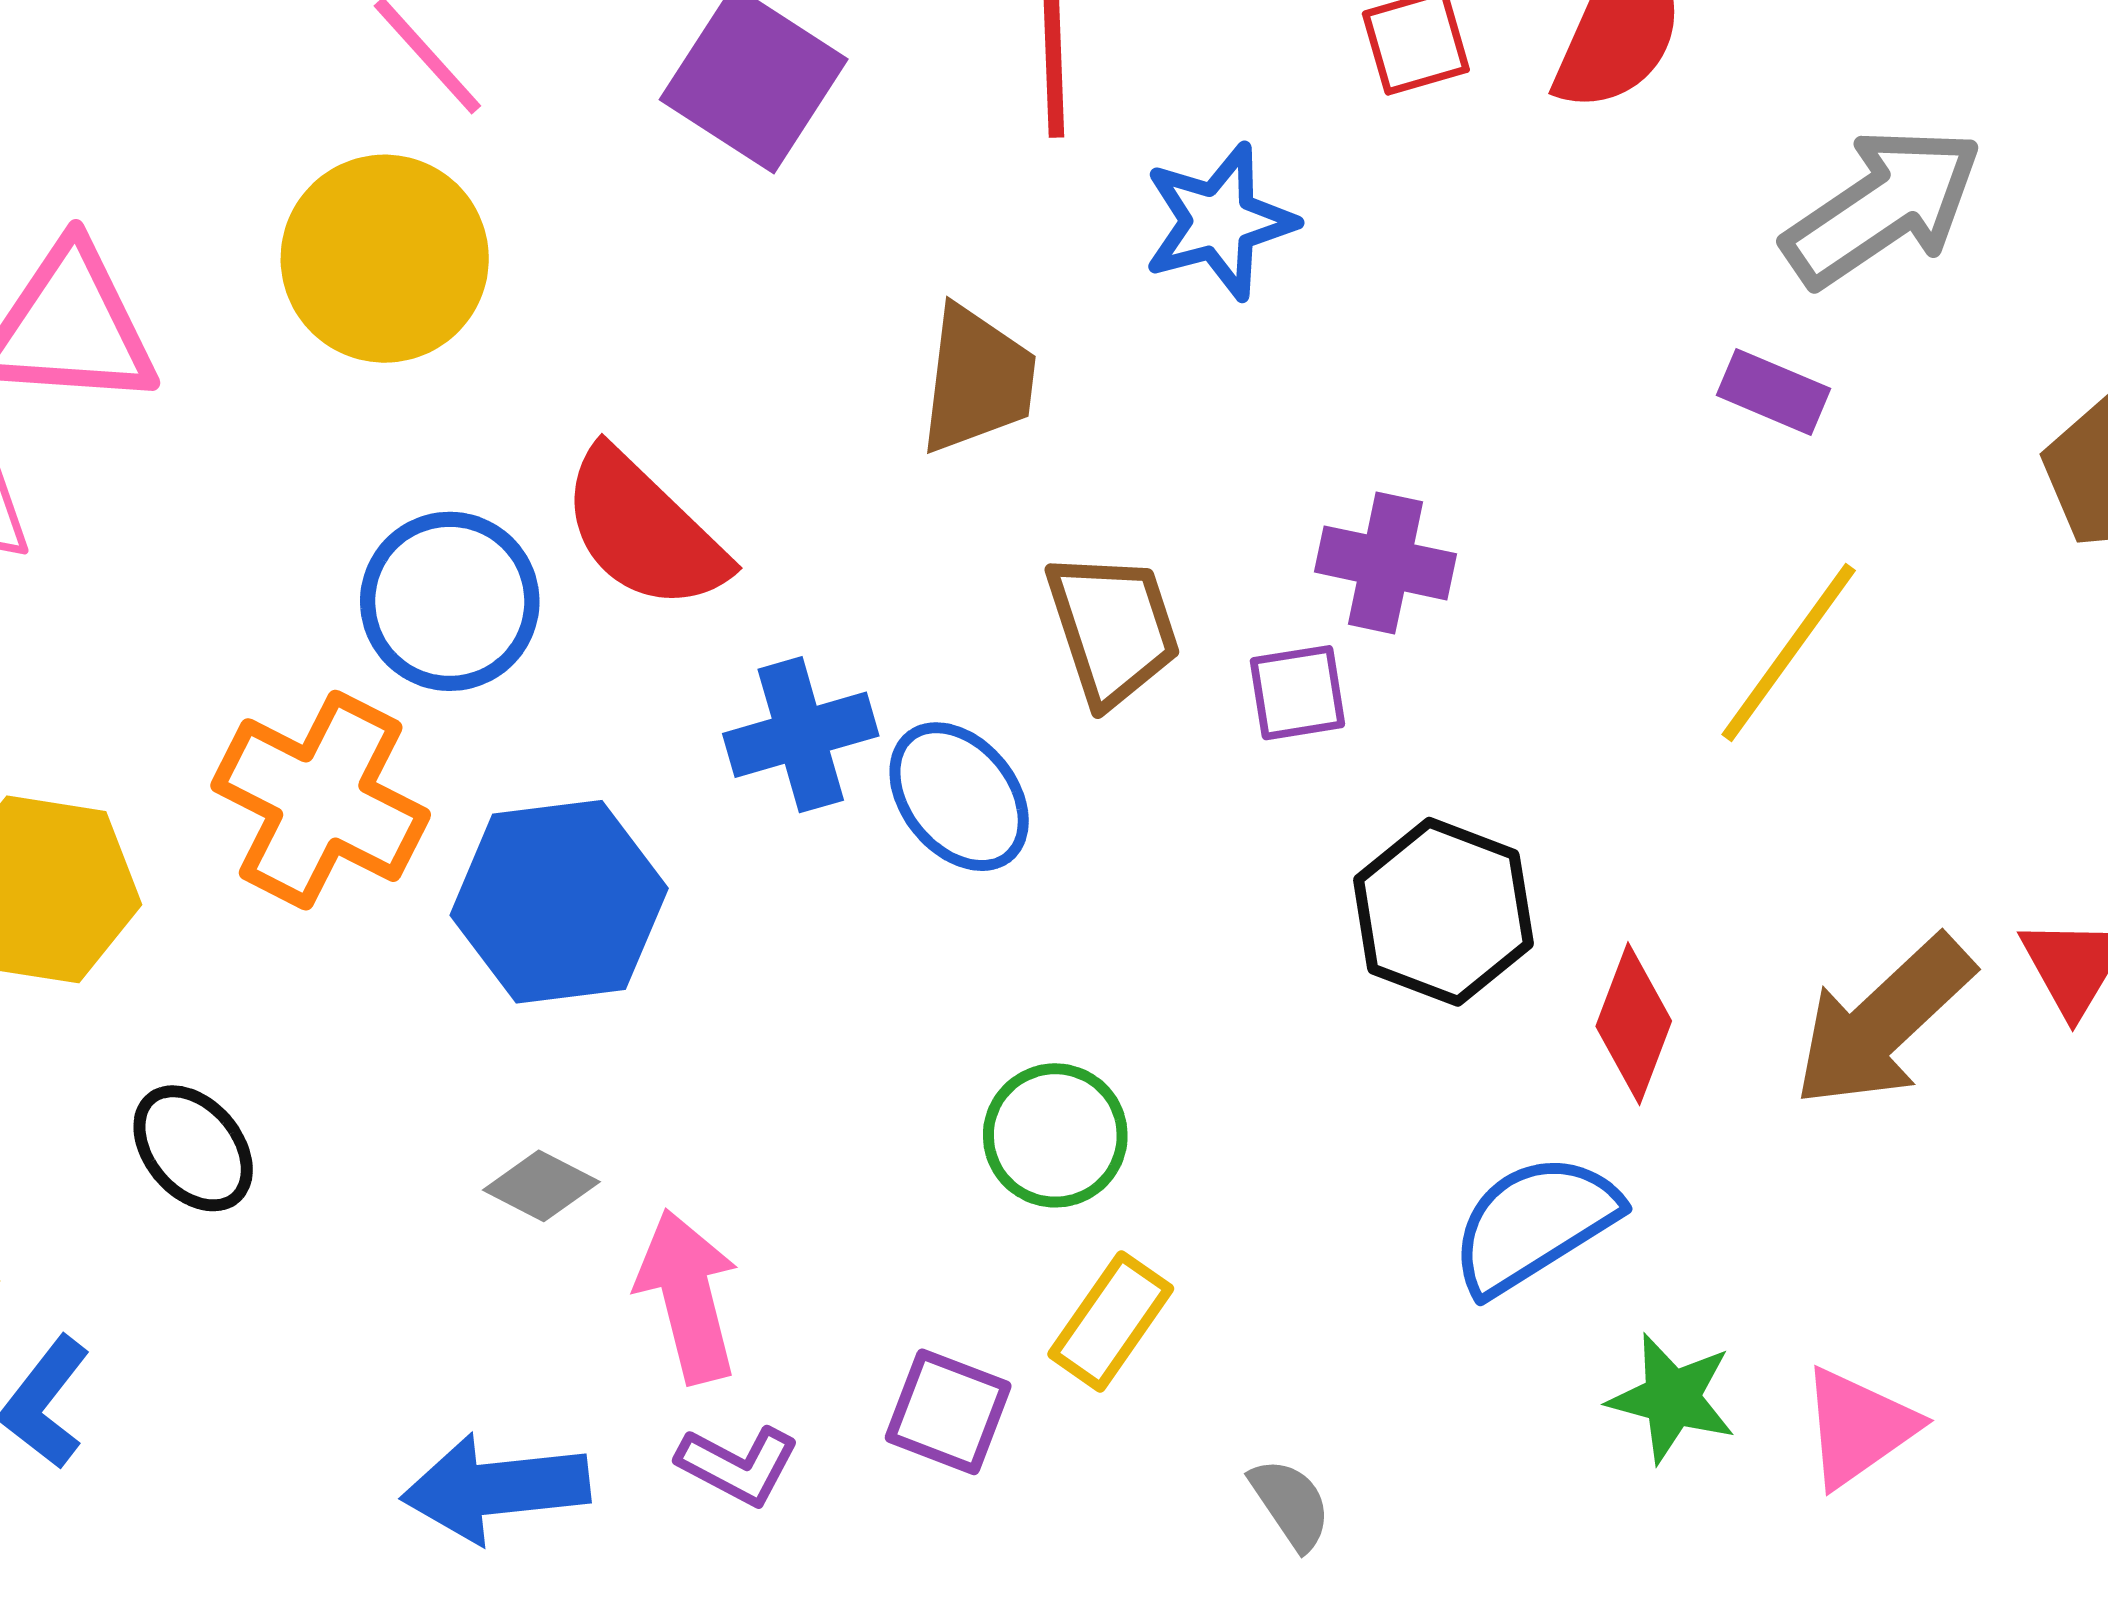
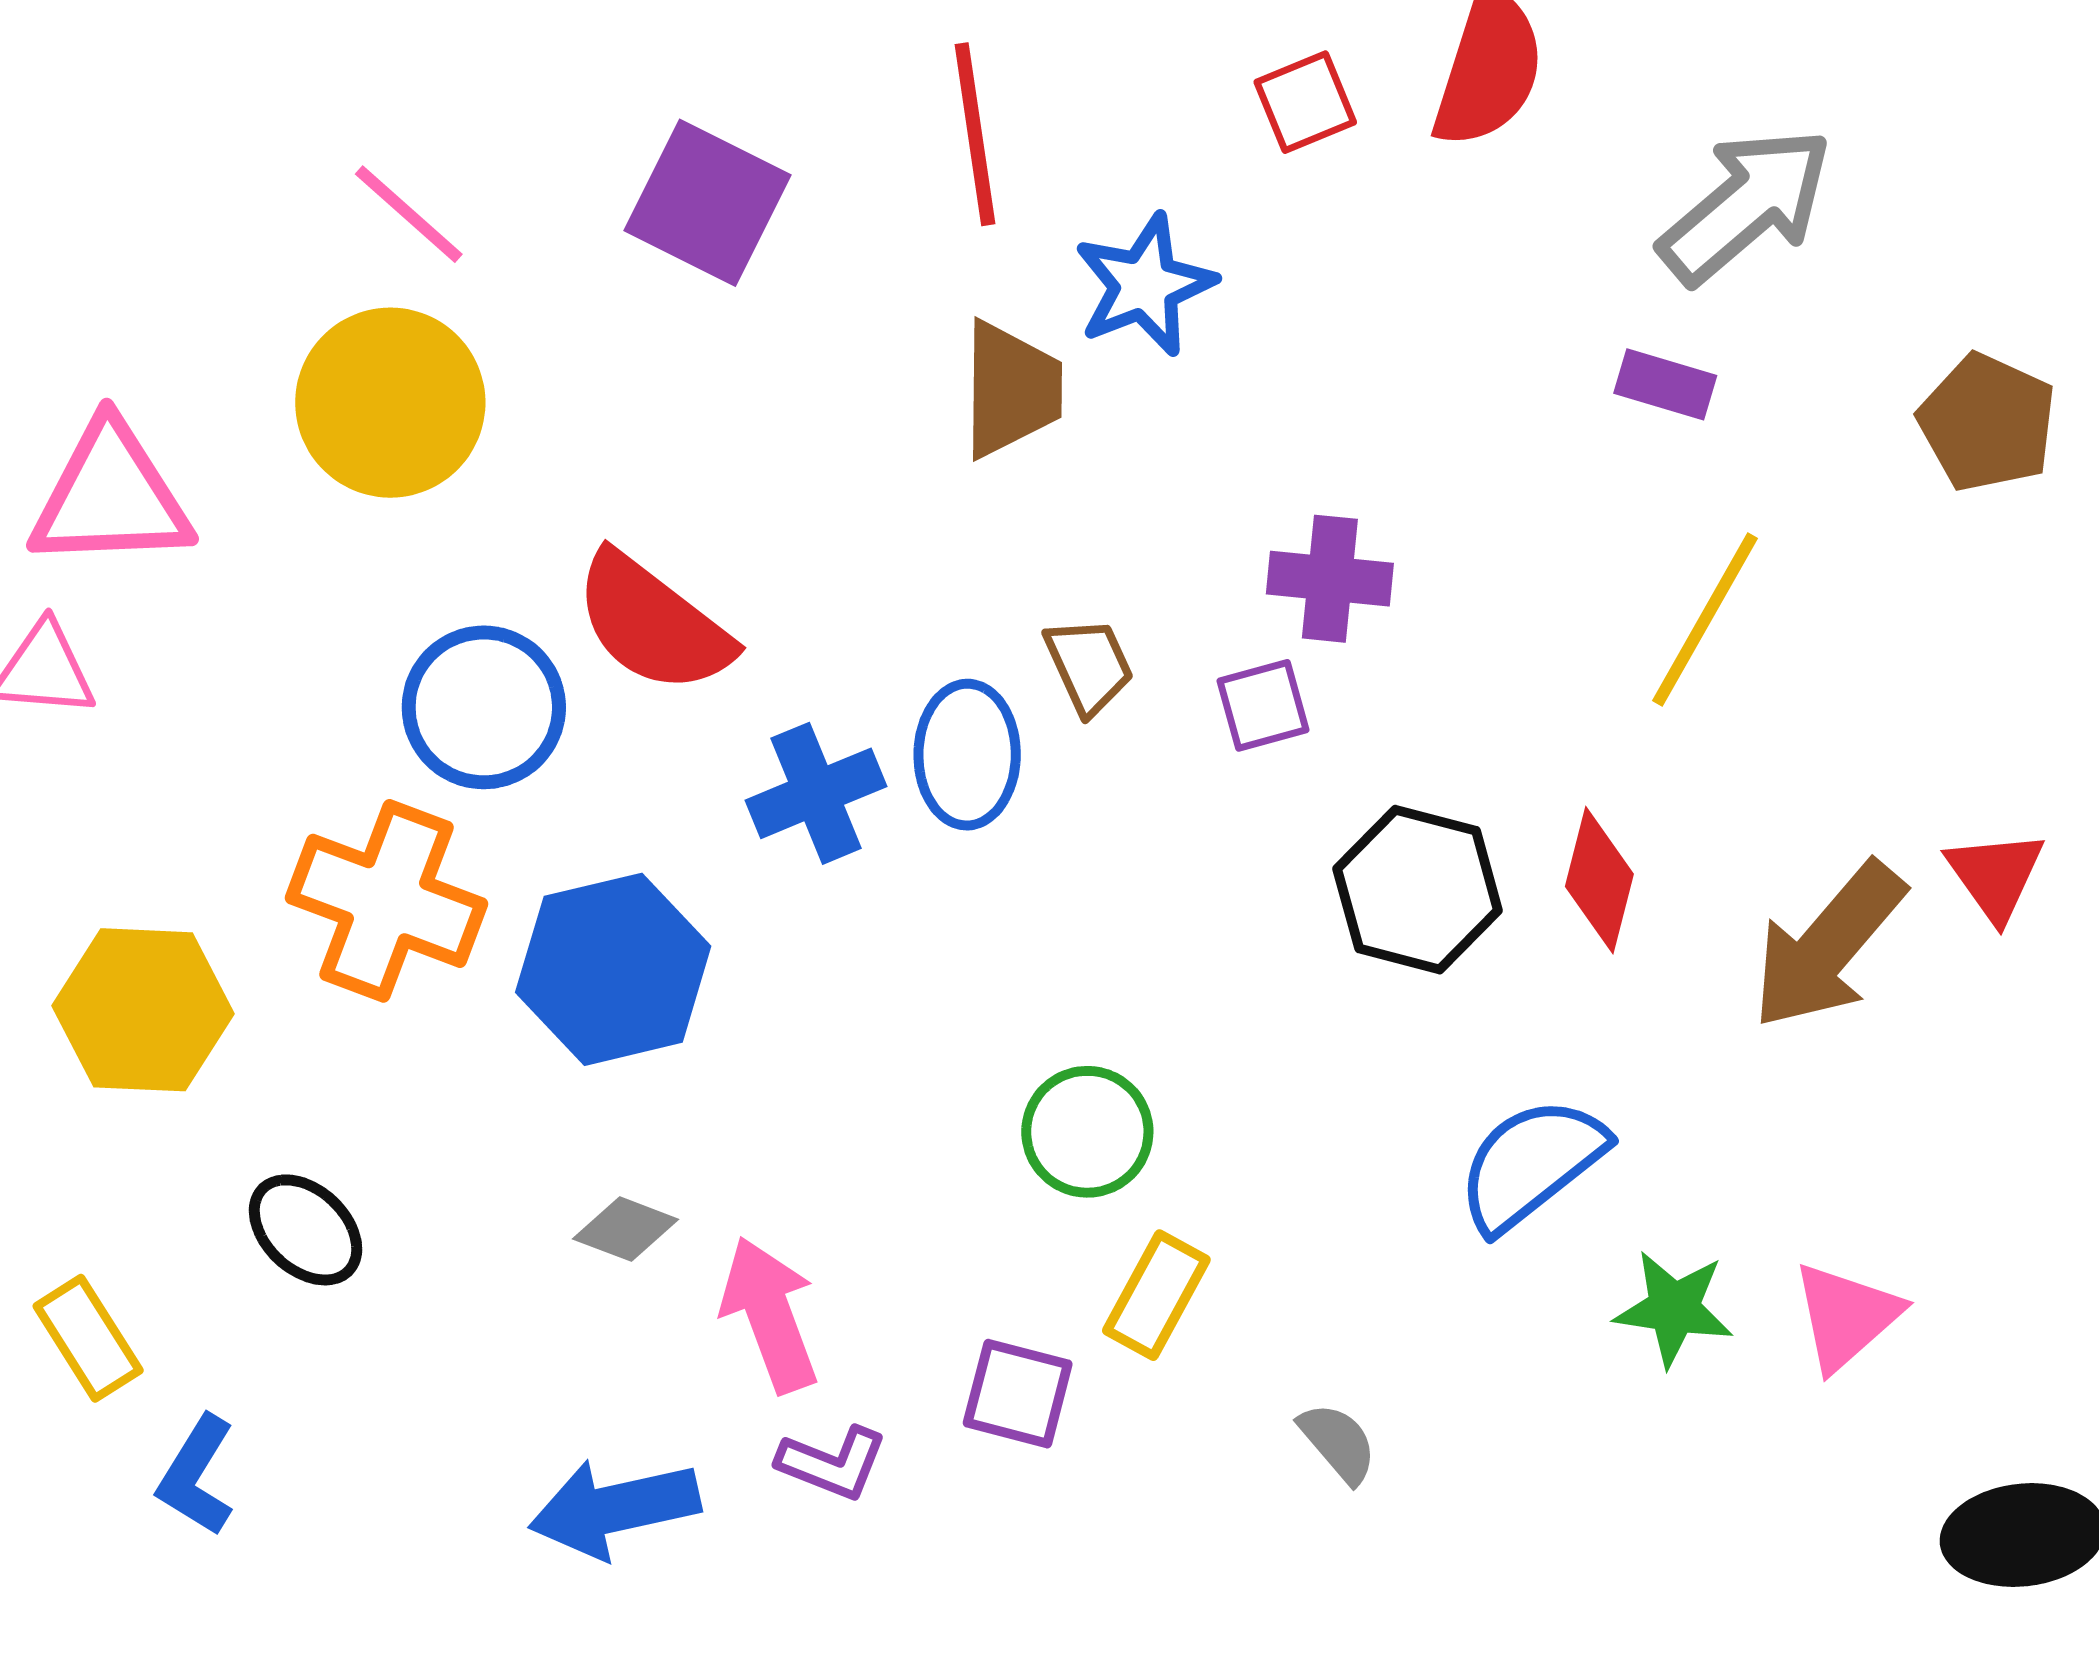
brown trapezoid: (977, 380) -> (1011, 389), moved
brown trapezoid: (1113, 629) -> (1089, 666), size x0.7
blue ellipse: (959, 797) -> (967, 755), moved, turned 46
red diamond: (1634, 1024) -> (1599, 880), moved

